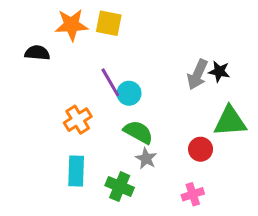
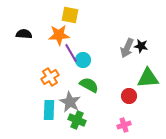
orange star: (71, 25) -> (59, 35), moved
gray star: (146, 159) -> (70, 102), moved, size x1.5

